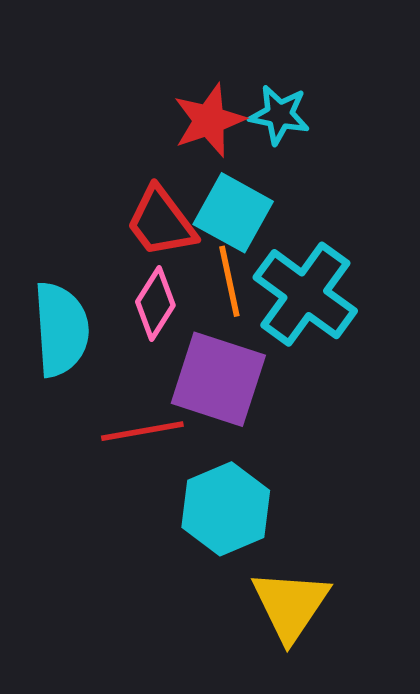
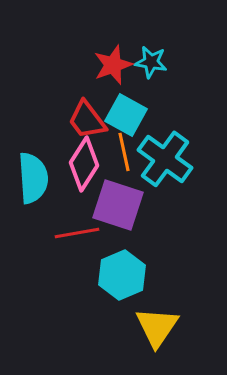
pink diamond: (155, 303) -> (84, 164), size x1.4

